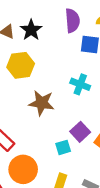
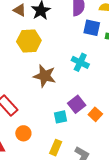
orange circle: (23, 169) -> (23, 133), size x0.6

